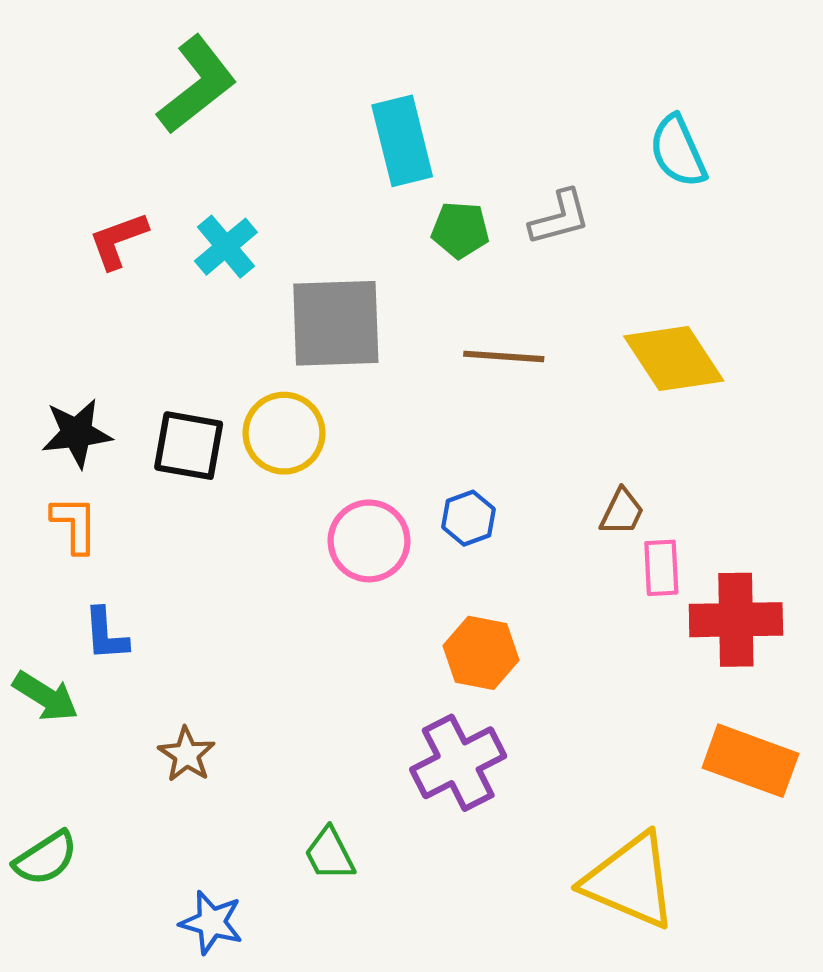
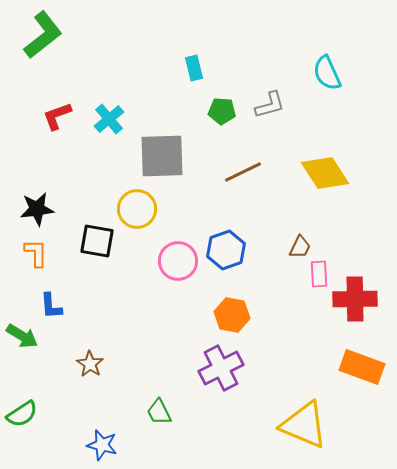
green L-shape: (197, 85) -> (43, 35), moved
cyan rectangle: (402, 141) -> (194, 68), size x0.6
brown line: (504, 356) -> (243, 172), turned -30
black square: (189, 446) -> (97, 241), moved
blue hexagon: (469, 518) -> (226, 250), size x1.5

